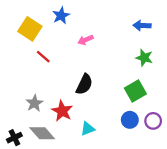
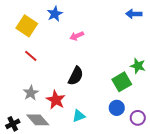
blue arrow: (142, 26) -> (134, 14), moved
red line: (43, 57) -> (31, 56), moved
green star: (144, 58) -> (138, 66), moved
purple circle: (153, 121) -> (138, 118), moved

